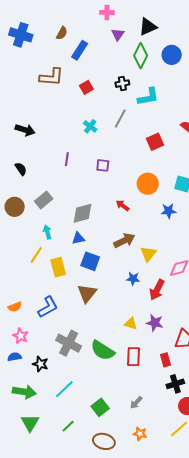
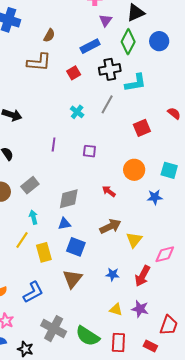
brown semicircle: (62, 33) -> (49, 35), moved
blue rectangle: (80, 50) -> (90, 46), moved, turned 30
black cross: (122, 84) -> (110, 69), size x1.5
blue star: (133, 279) -> (113, 274), moved
red rectangle: (165, 360) -> (150, 346), turned -48

